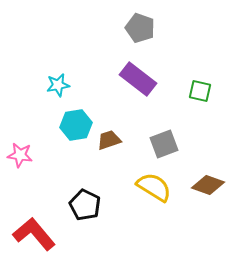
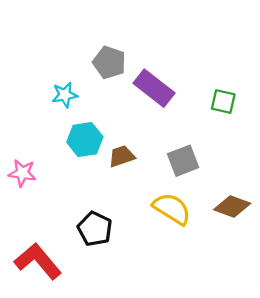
gray pentagon: (140, 28) -> (109, 62), moved

